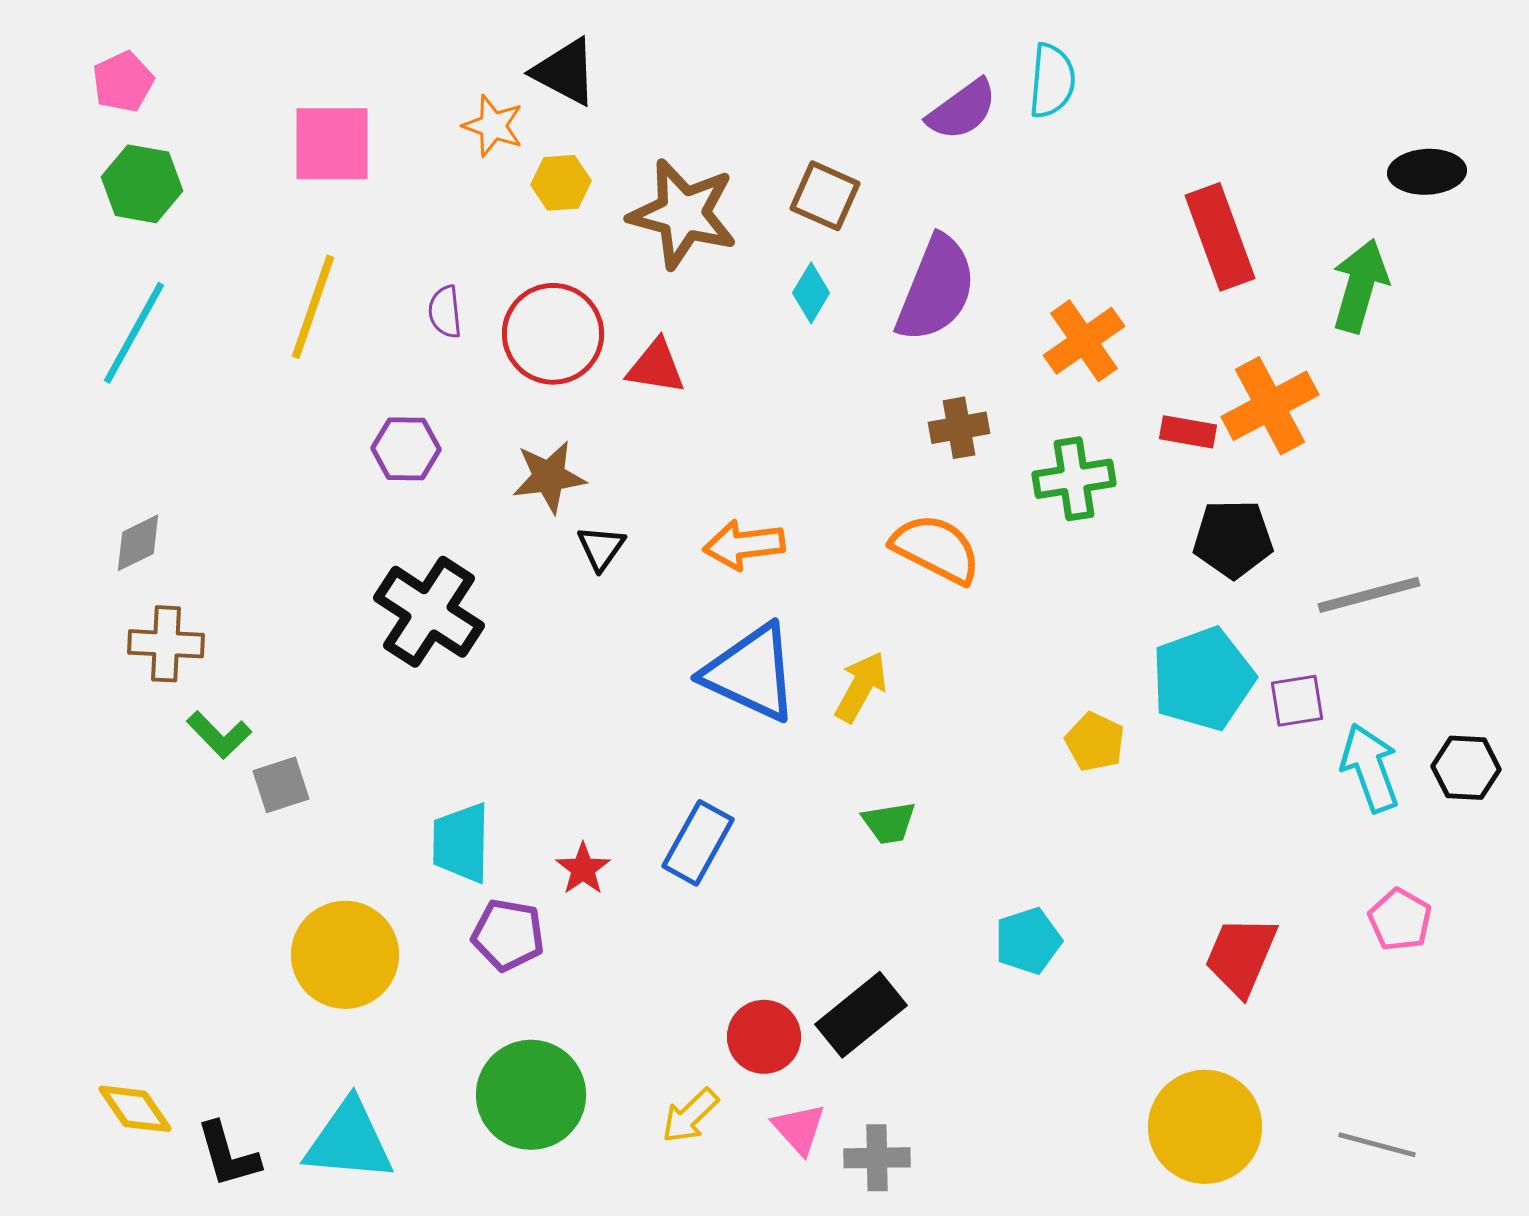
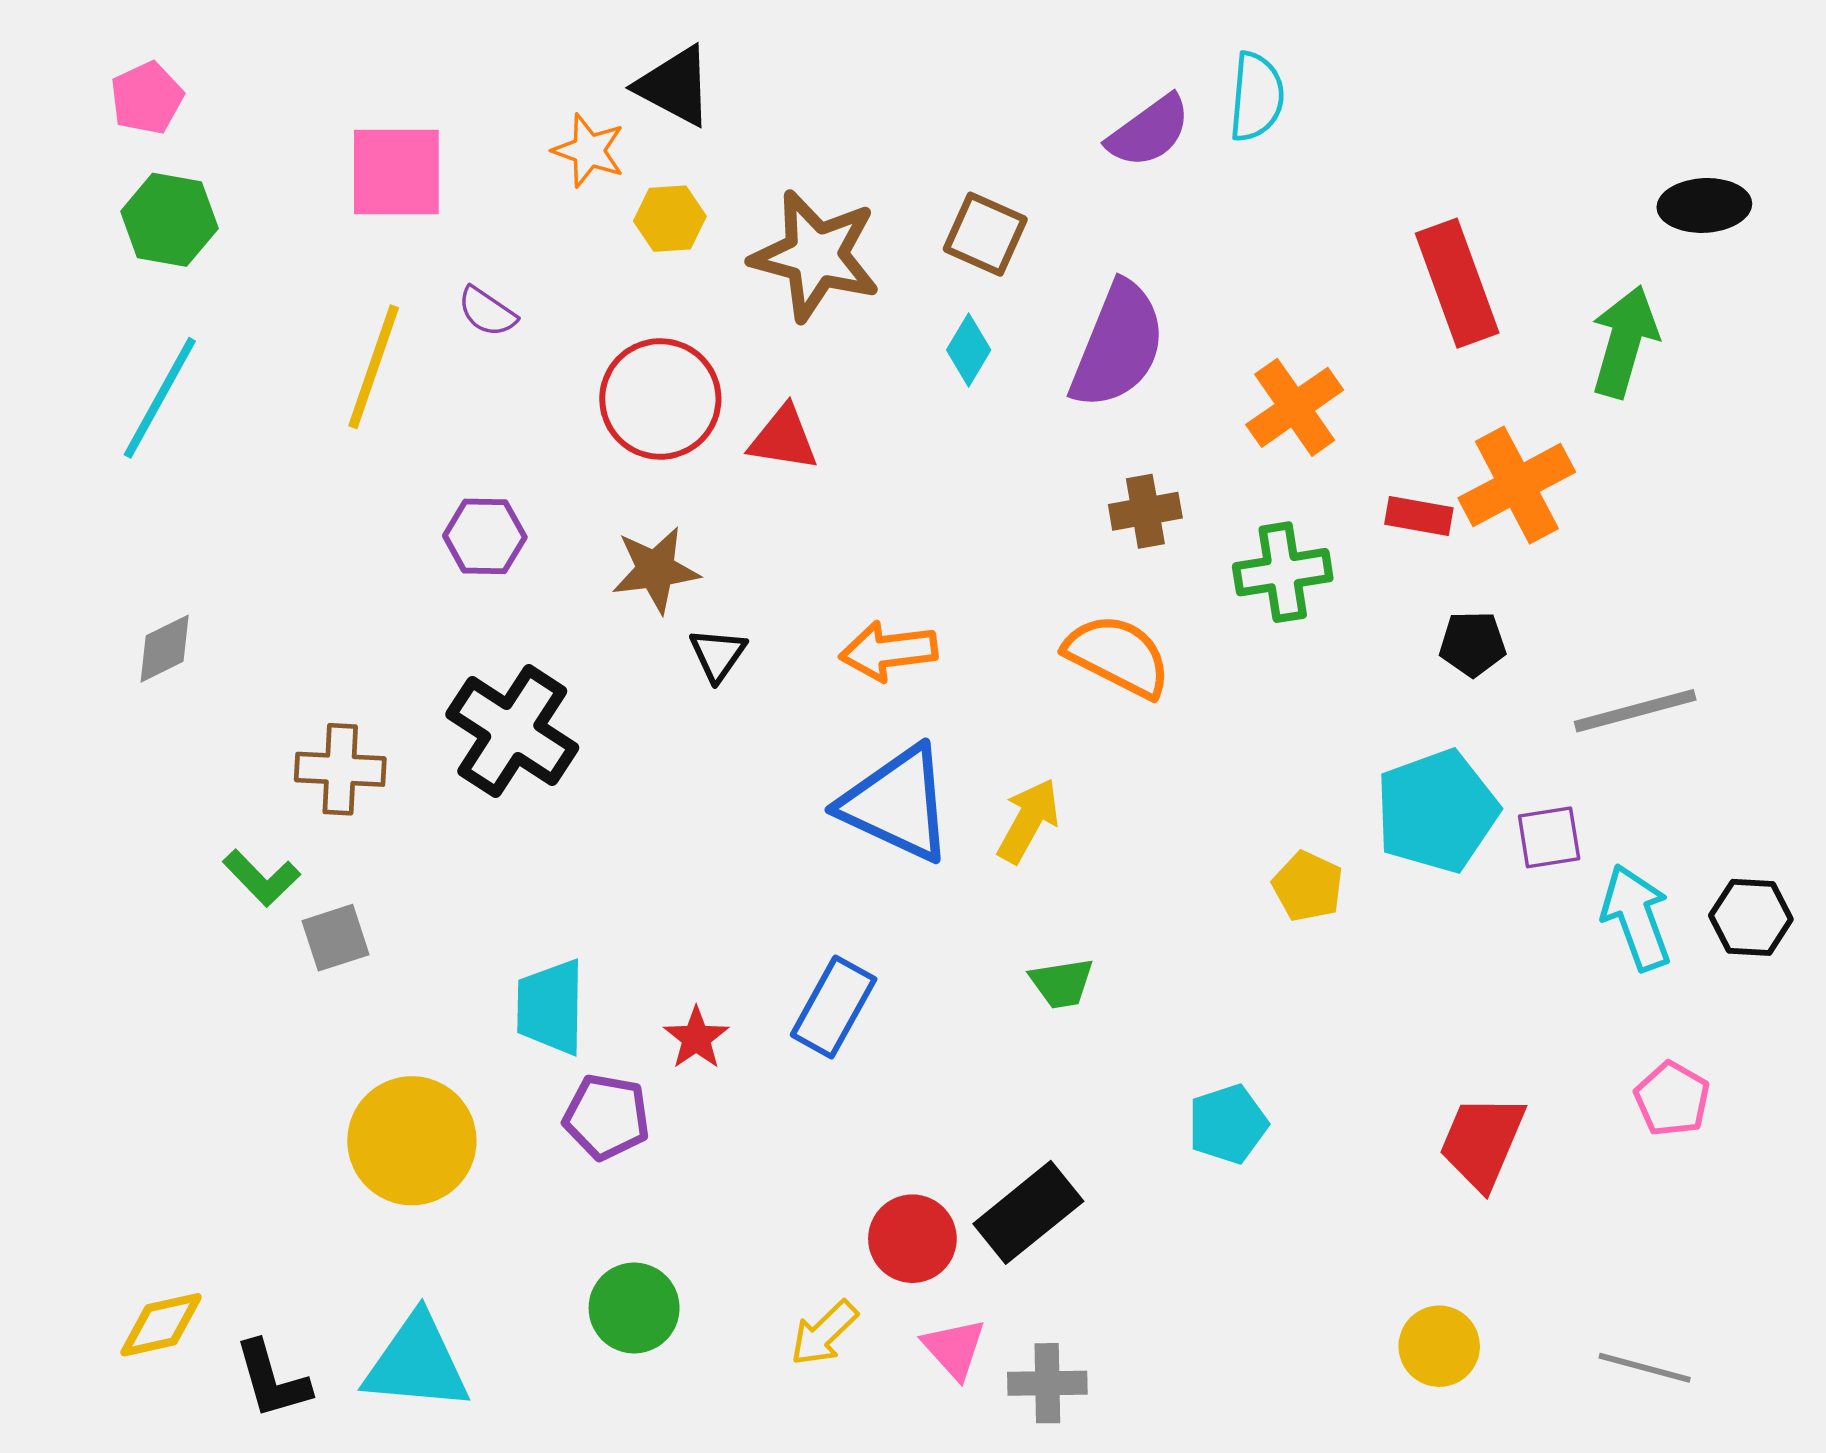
purple semicircle: (445, 312) -> (487, 312), moved, turned -50
black pentagon: (1233, 539) -> (1473, 644), size x0.7
brown cross: (166, 644) -> (340, 769), moved
green circle: (531, 1095) -> (634, 1308), size x0.7
yellow diamond: (135, 1109) -> (161, 1325), turned -68
yellow circle: (1205, 1127) -> (1439, 1346), size x0.6

